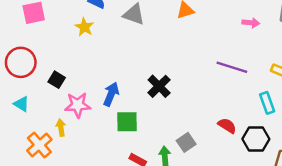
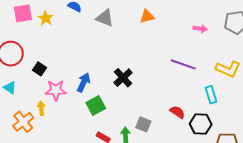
yellow star: (84, 27) -> (46, 18), moved
green square: (127, 122) -> (96, 106), turned -30
gray square: (186, 142) -> (143, 124), turned -35

